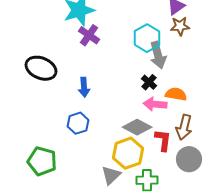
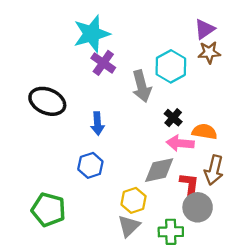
gray arrow: (158, 55) -> (142, 86), moved
gray diamond: (137, 127) -> (159, 170), turned -40
yellow hexagon: (128, 153) -> (134, 200), moved, size x0.7
gray circle: (189, 159) -> (198, 207), moved

